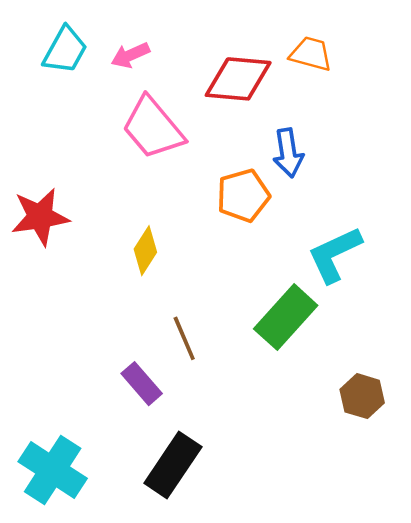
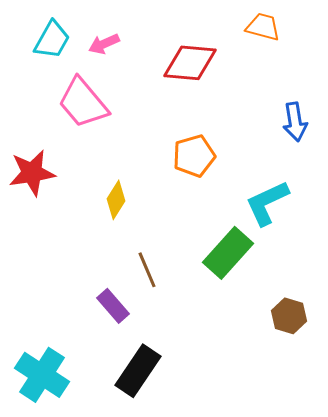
orange trapezoid: (311, 54) -> (263, 27), moved
pink trapezoid: (153, 128) -> (83, 103), moved
blue arrow: (288, 153) -> (295, 122), moved

